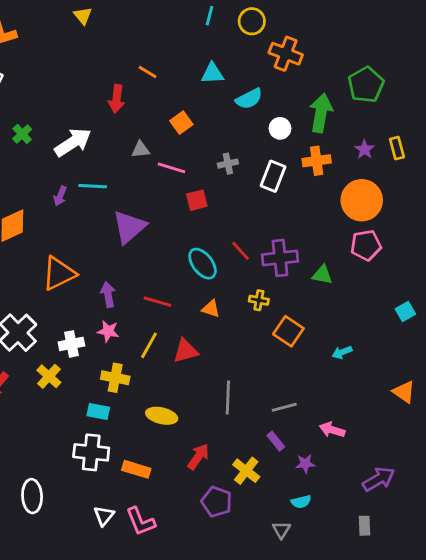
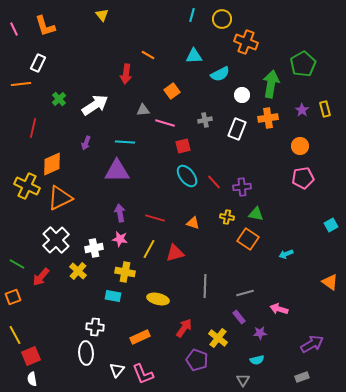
cyan line: (93, 186) -> (125, 142), moved
orange circle: (362, 200) -> (300, 146), size x0.6
purple triangle: (129, 227) -> (117, 171), moved, turned 40
purple cross: (280, 258) -> (242, 187), size x0.7
cyan ellipse: (203, 264) -> (187, 176), moved
orange triangle: (59, 273) -> (60, 198), moved
green triangle: (322, 275) -> (256, 214), moved
white cross: (91, 452) -> (95, 327), moved, size x0.7
orange rectangle: (136, 469) -> (140, 337), turned -42
white ellipse: (32, 496) -> (86, 353), moved
gray rectangle: (365, 526) -> (302, 377), turned 72

